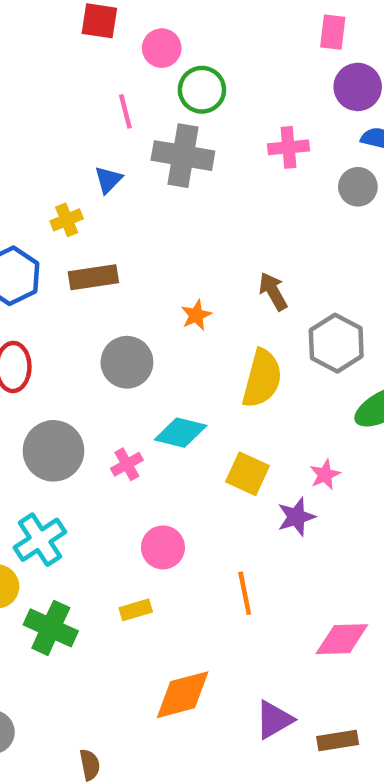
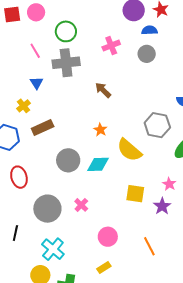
pink circle: (162, 48) -> (36, 12), moved
brown arrow: (273, 291) -> (103, 90), moved
orange star: (196, 315) -> (100, 130), moved
yellow semicircle: (262, 378) -> (129, 150), turned 132
cyan diamond: (181, 433) -> (98, 164), moved

